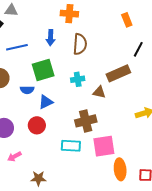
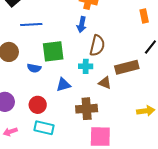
blue arrow: (51, 38) -> (82, 25), moved
brown semicircle: (80, 44) -> (97, 46), moved
blue triangle: (46, 102) -> (63, 85), moved
cyan rectangle: (71, 146) -> (44, 128), moved

